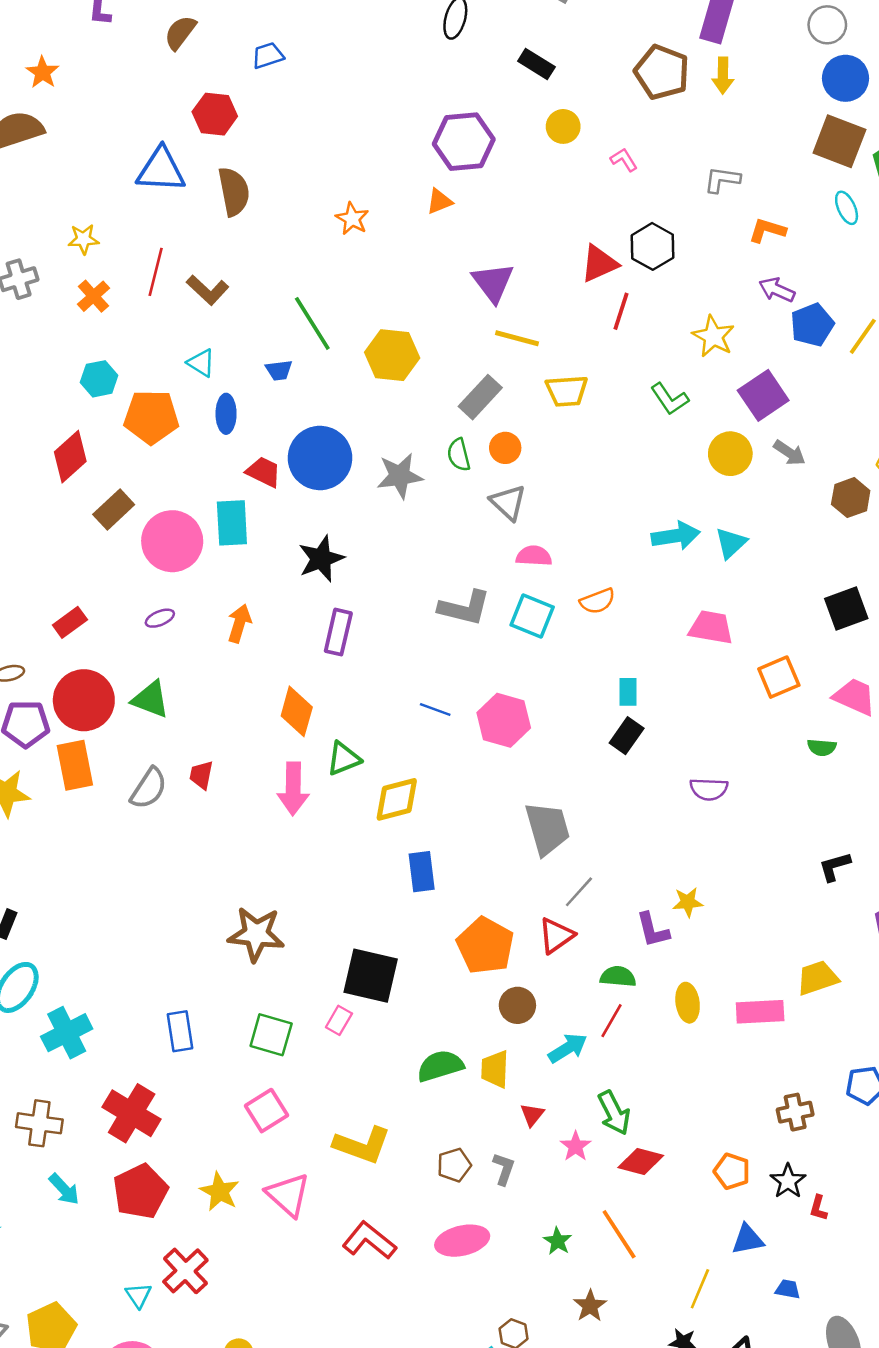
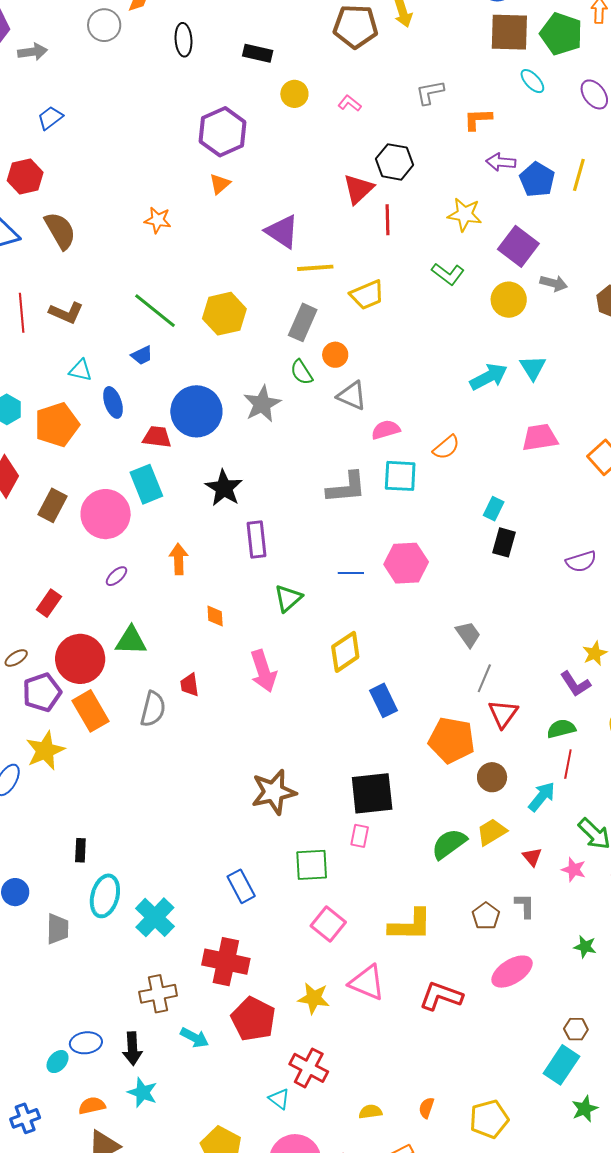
cyan rectangle: (628, 692) -> (494, 509), turned 45
orange diamond: (297, 711) -> (215, 616), moved, size x0.6
green triangle: (344, 759) -> (288, 598), moved
gray trapezoid: (547, 828) -> (468, 634), size x0.6
gray line: (579, 892) -> (484, 678), moved
yellow trapezoid: (495, 1069) -> (492, 832), turned 76

